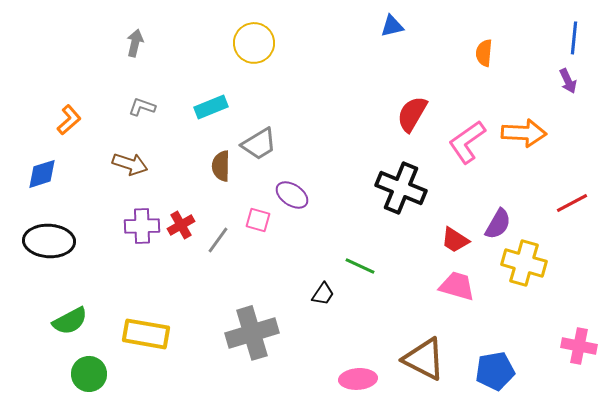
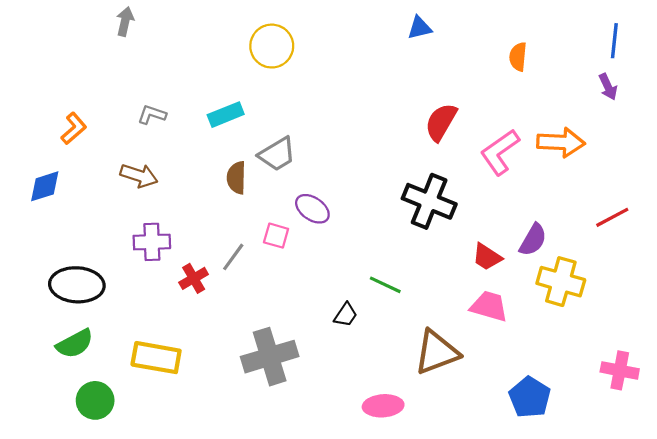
gray arrow: (135, 43) -> (125, 21), moved
red cross: (181, 225) -> (194, 278), moved
black ellipse: (49, 241) -> (77, 285), moved
brown triangle: (424, 359) -> (437, 352), moved, turned -48
blue pentagon: (495, 371) -> (530, 397), turned -30

